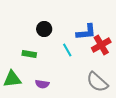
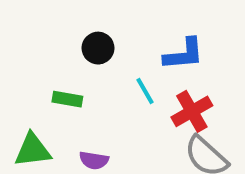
red cross: (101, 45) -> (192, 111), moved

